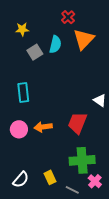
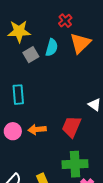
yellow star: (22, 29) -> (19, 31), size x1.6

